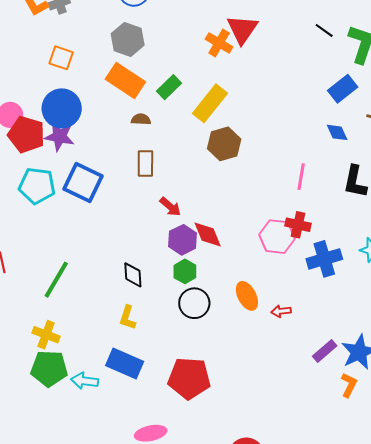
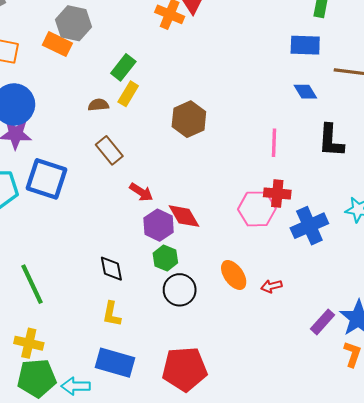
orange rectangle: (125, 81) -> (57, 44), moved, size x0.7
blue rectangle: (343, 89) -> (305, 45), turned 48
yellow rectangle: (210, 103) -> (128, 94), moved, size x0.6
brown rectangle: (145, 163) -> (109, 150), turned -32
green line: (56, 280) -> (32, 284), turned -48

